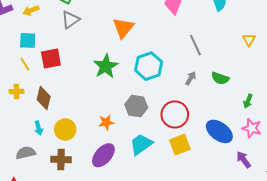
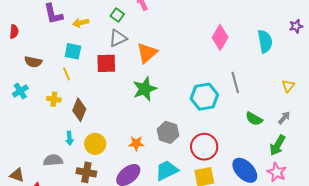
orange triangle: (123, 28) -> (147, 53), moved
red square: (51, 58) -> (106, 63), moved
cyan hexagon: (149, 66) -> (204, 97), moved
gray arrow: (191, 78) -> (284, 118), moved
green arrow: (248, 101) -> (277, 145), size x1.5

